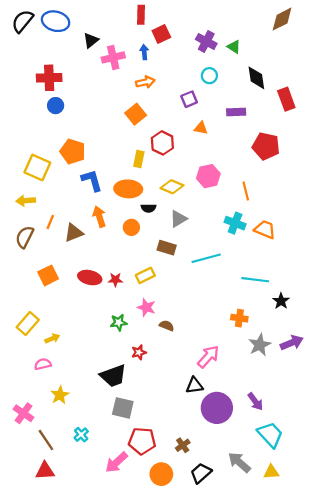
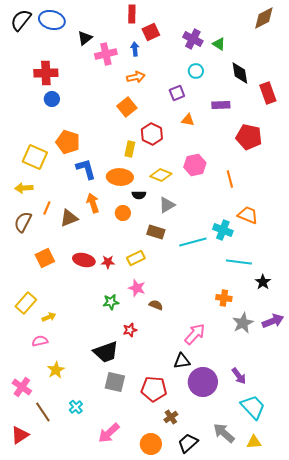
cyan cross: (235, 223) -> (223, 230), moved
red pentagon: (142, 441) -> (154, 389), moved
red triangle: (45, 471) -> (20, 435), moved, turned -30

